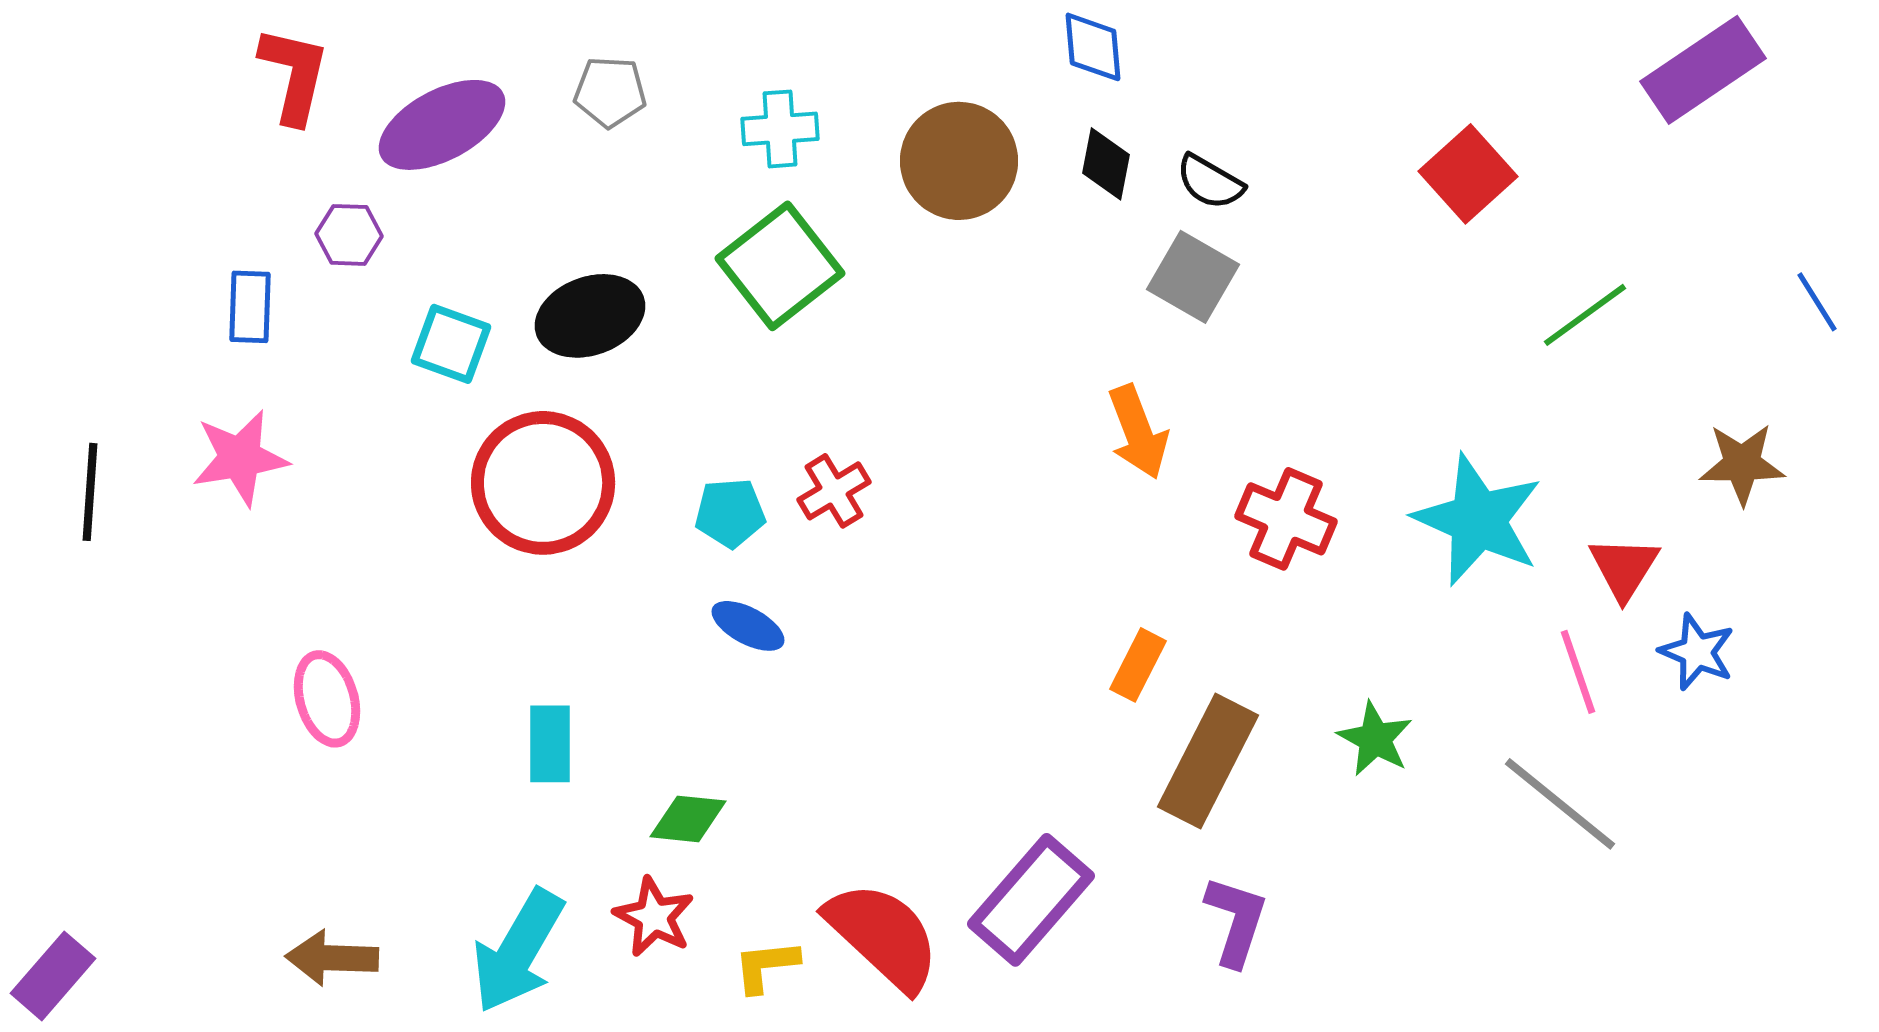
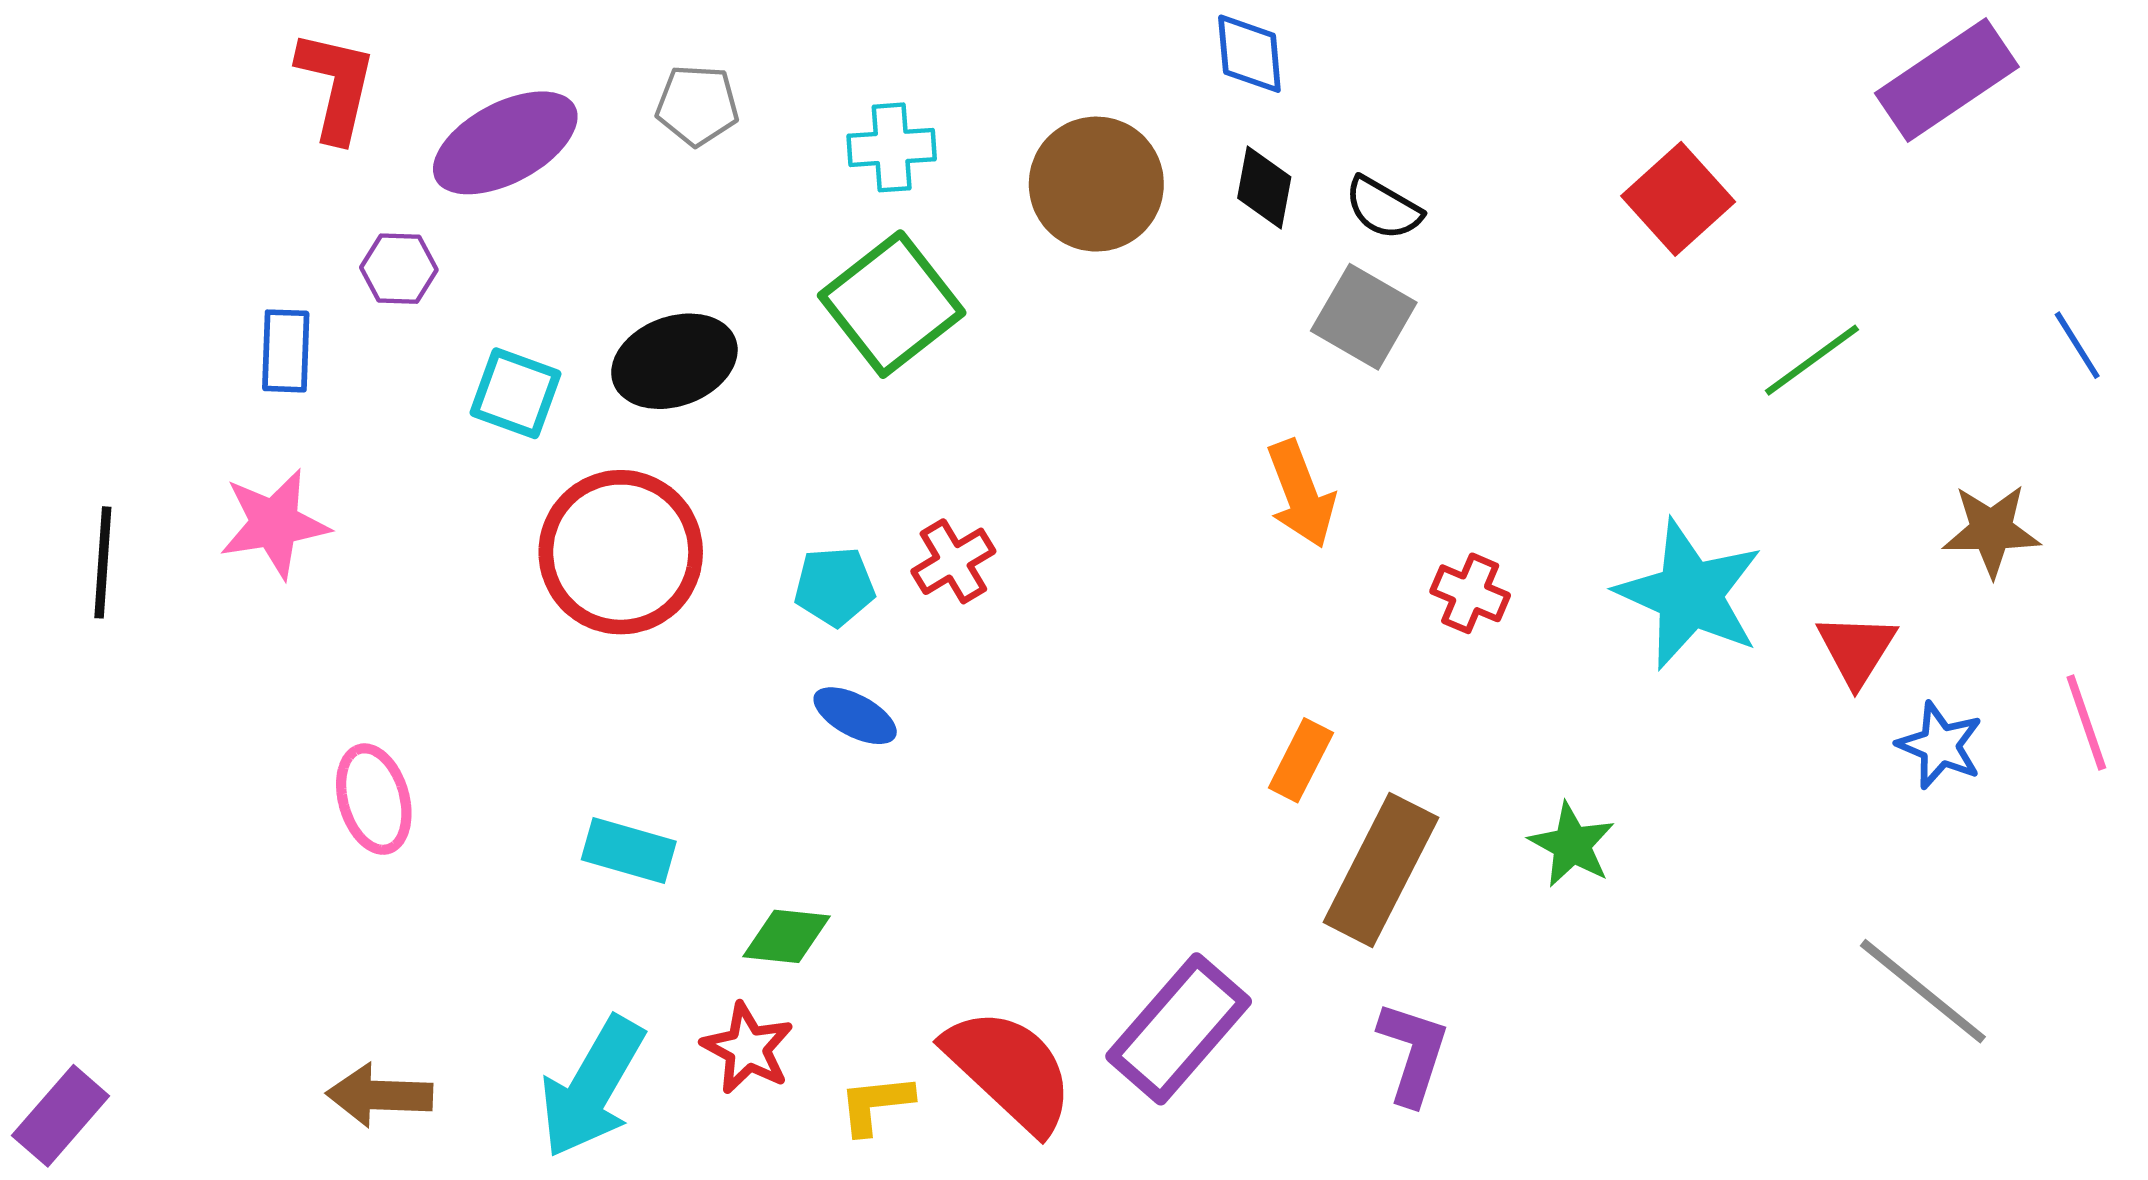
red cross: (1286, 519) -> (1470, 593), size x0.7
pink line: (1578, 672) -> (2086, 722), moved
cyan rectangle: (550, 744) -> (629, 851), turned -74
gray line: (1560, 804) -> (1923, 991), moved

